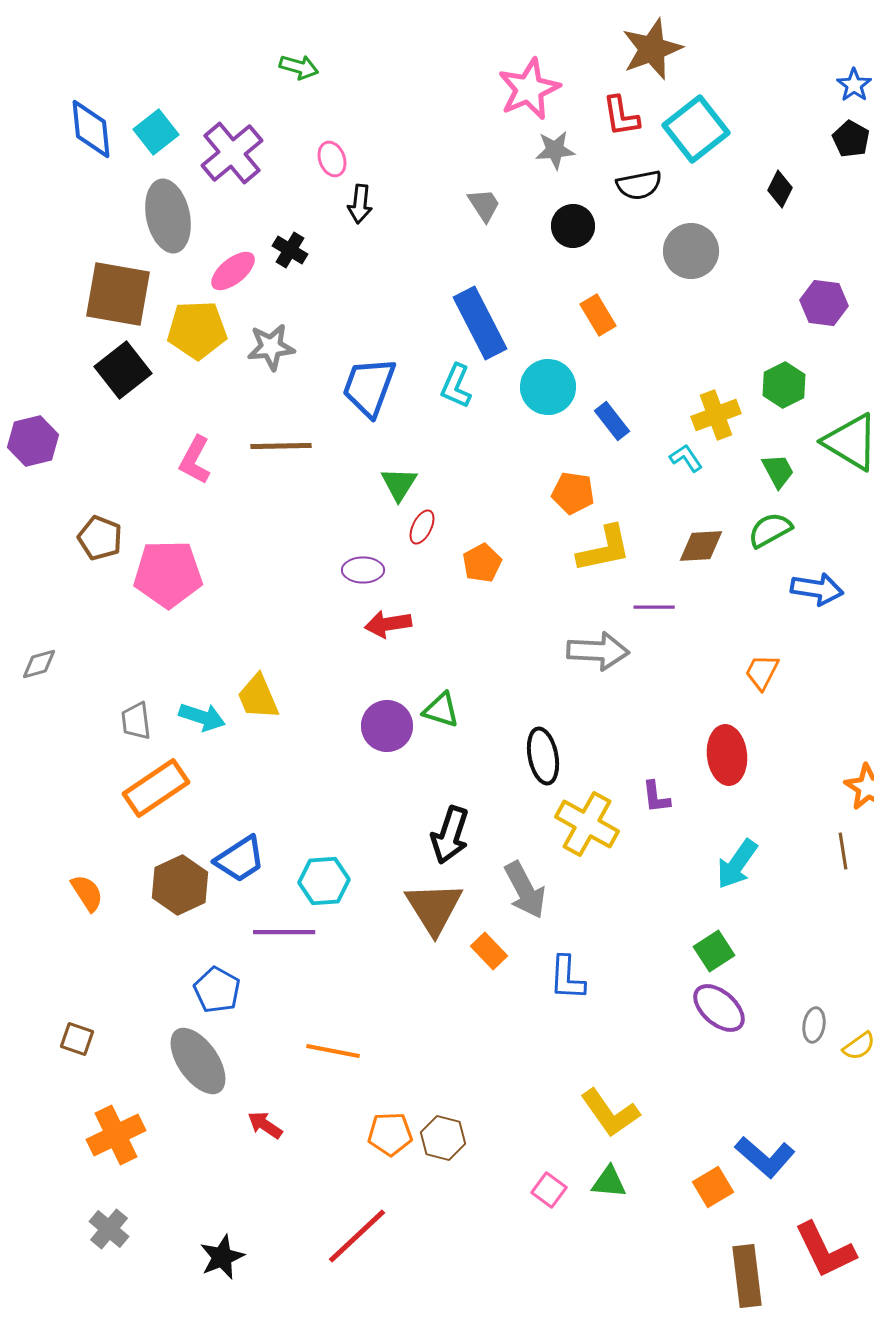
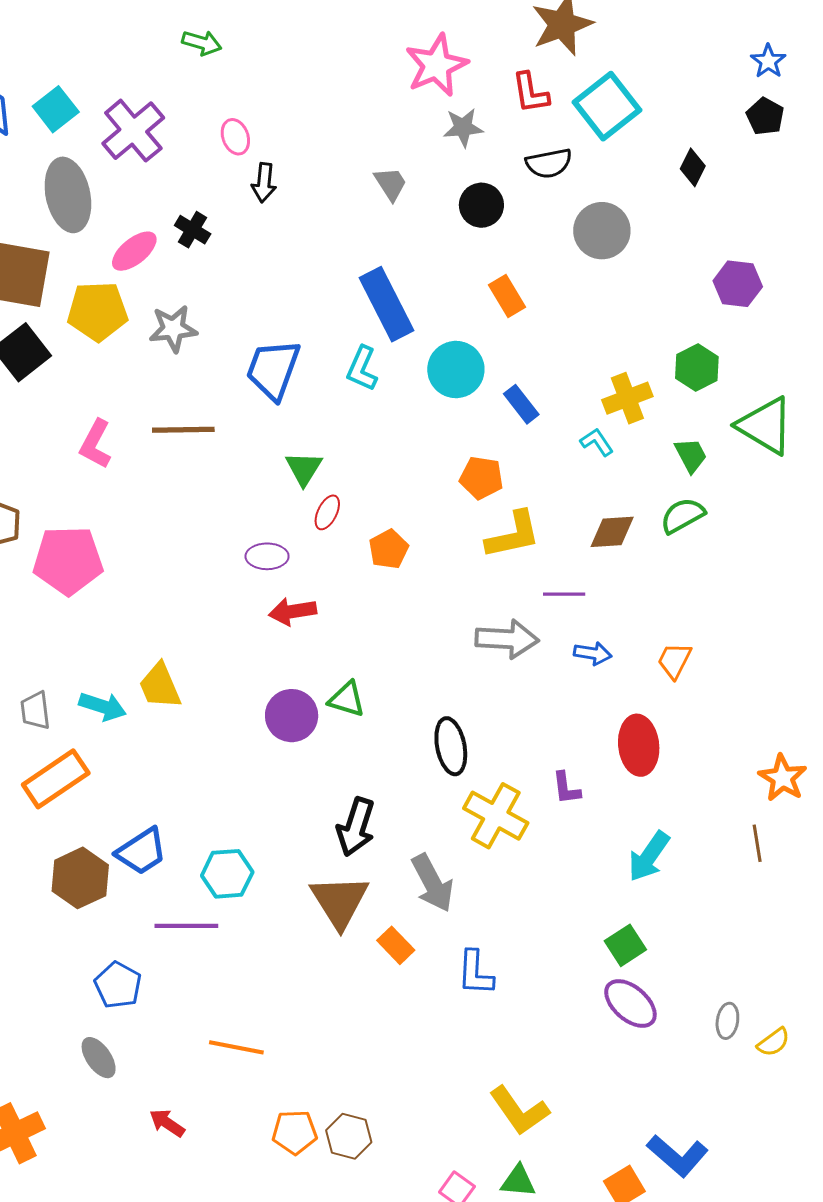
blue arrow: (817, 589) -> (593, 653), moved, size x0.7
gray ellipse: (198, 1061) -> (99, 1058), size x0.6

